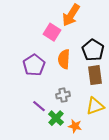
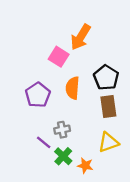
gray cross: (63, 95) -> (62, 130), moved

